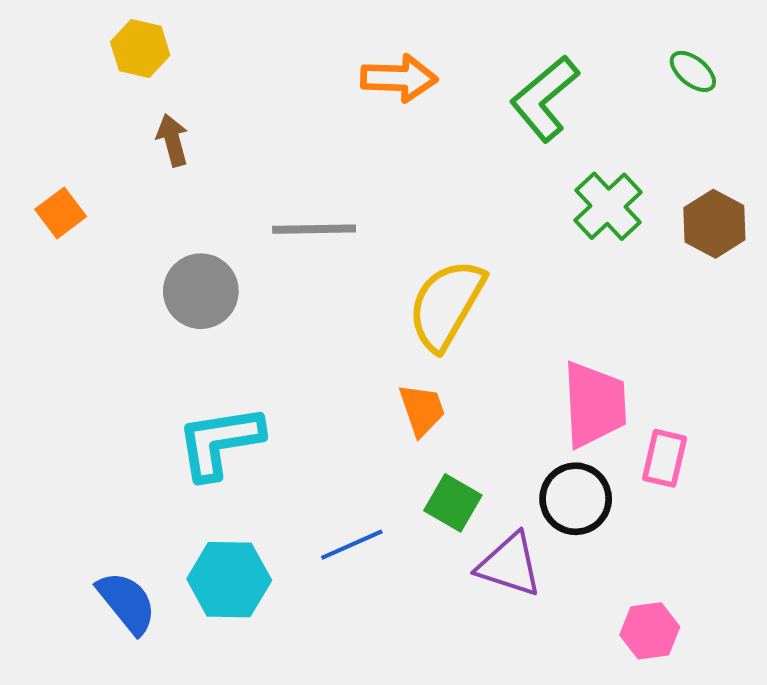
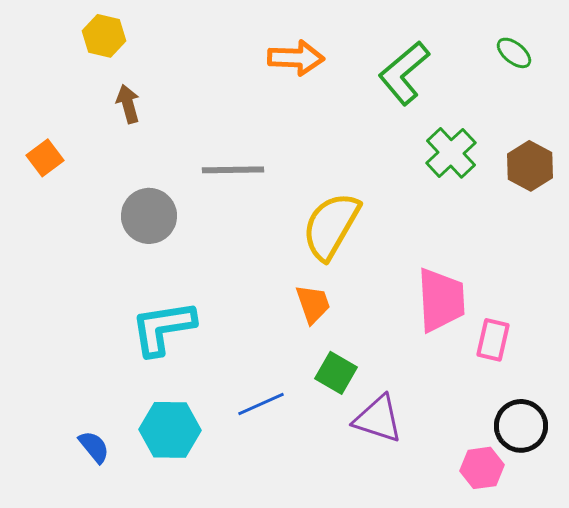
black circle: (576, 499) -> (521, 426), moved
blue semicircle: (127, 603) -> (94, 447), size x0.7

